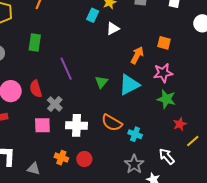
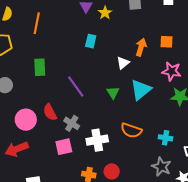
cyan rectangle: (93, 15) -> (91, 41), moved
white triangle: (113, 29) -> (123, 63), moved
orange arrow: (137, 55) -> (141, 47), moved
pink star: (163, 73) -> (172, 71), turned 30
cyan cross: (135, 134) -> (166, 138), moved

